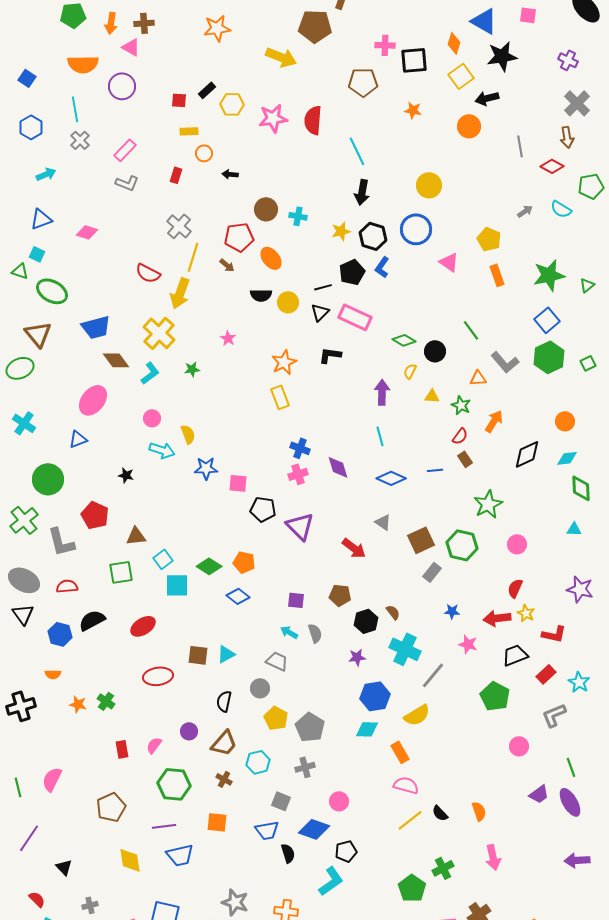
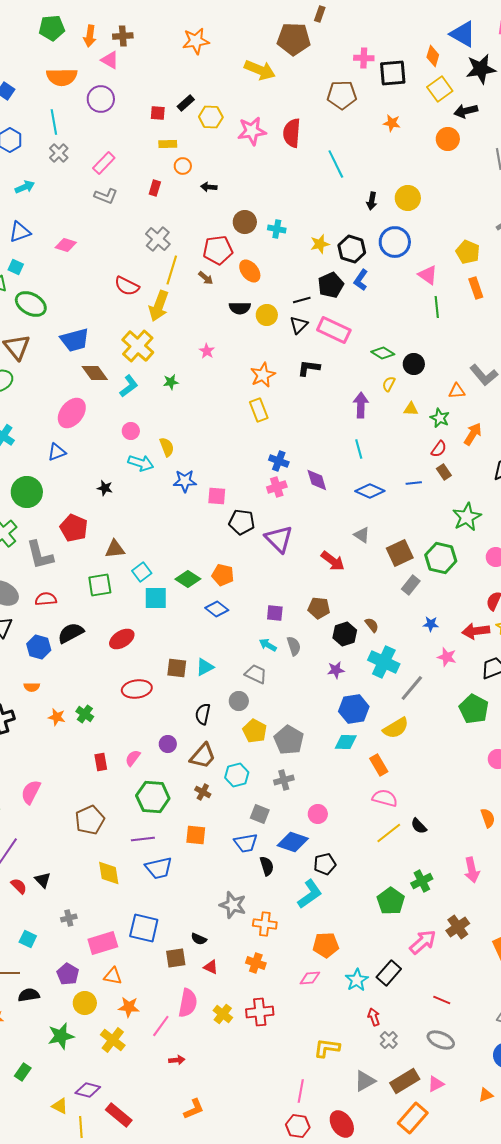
black arrow: (362, 192) -> (372, 201), moved, size x0.7
green line: (471, 330) -> (437, 307), moved, turned 30
orange semicircle: (479, 811) -> (488, 818), moved
red semicircle: (37, 899) -> (19, 886), moved
gray star: (235, 902) -> (233, 905), moved

